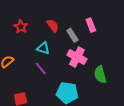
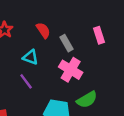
pink rectangle: (91, 25) -> (99, 35), moved
green semicircle: (100, 75) -> (87, 100), moved, turned -108

